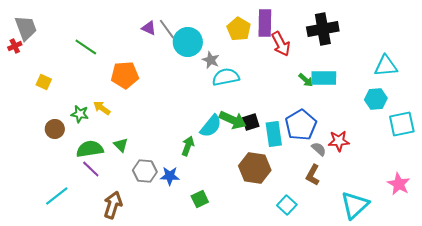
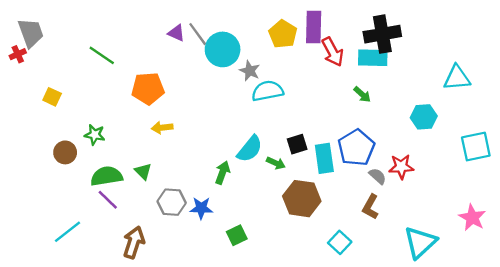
cyan rectangle: (324, 78) -> (373, 58), moved
cyan hexagon: (376, 99) -> (424, 117), moved
yellow arrow: (102, 108) -> (162, 128), moved, turned -42
green arrow: (233, 120) -> (276, 163), moved, size x0.6

